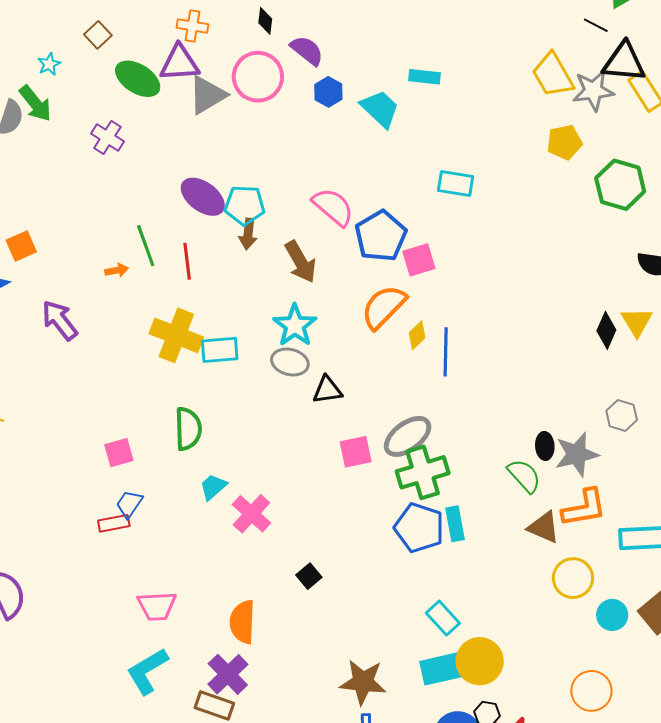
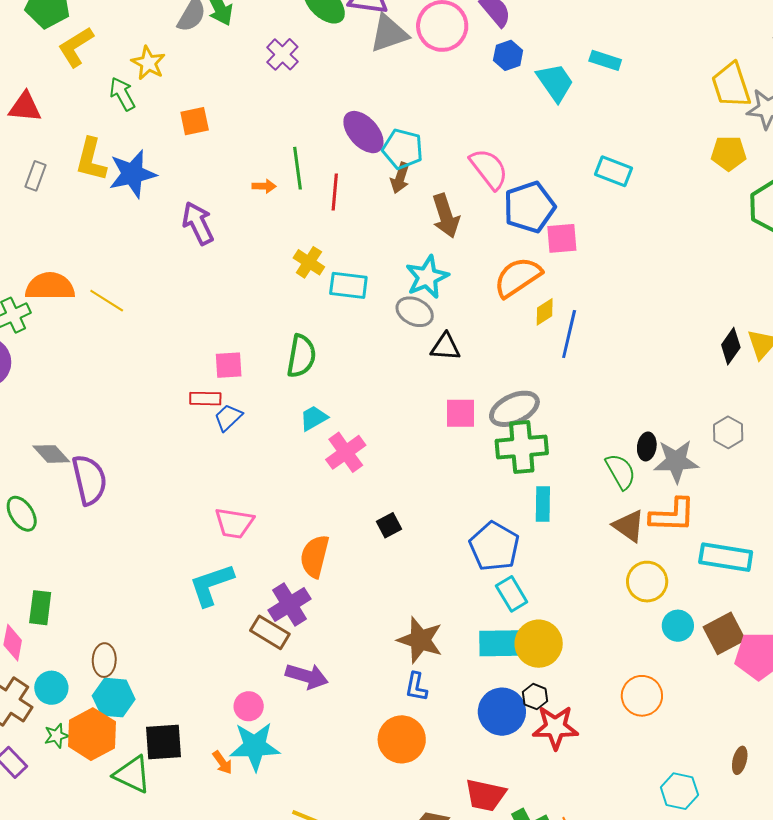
orange square: (21, 246) -> (195, 121), moved
yellow cross: (176, 335) -> (309, 262), size x0.6
red rectangle: (114, 523) -> (205, 399), moved
blue pentagon: (419, 528) -> (494, 546), moved

